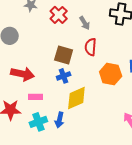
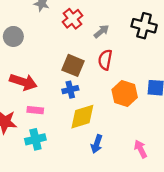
gray arrow: (85, 23) -> (101, 31), turned -104
blue arrow: (59, 120) -> (97, 144), moved

